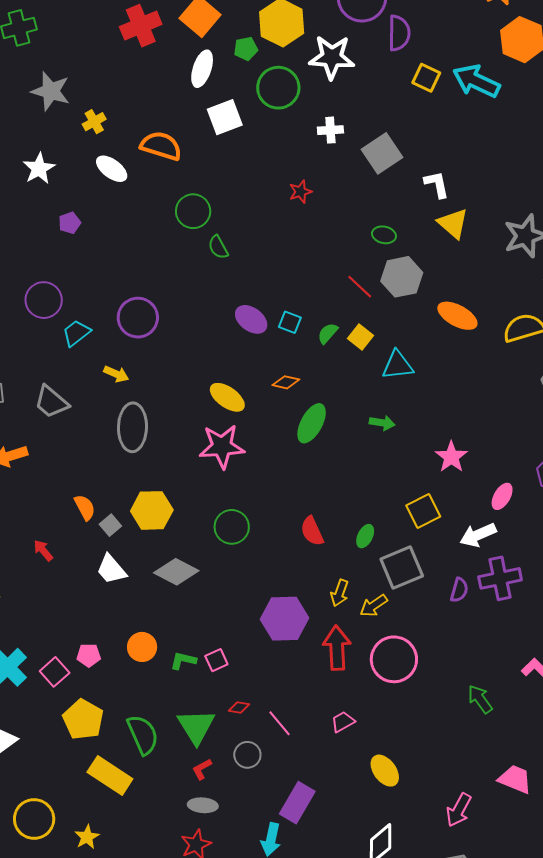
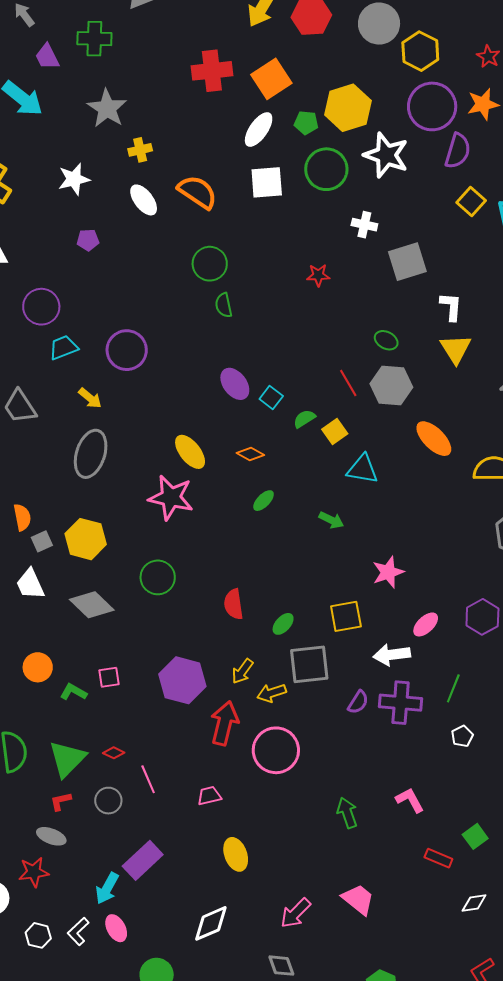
green ellipse: (312, 423) -> (264, 501), size x0.6
pink square: (216, 660) -> (109, 677), moved

